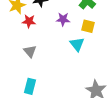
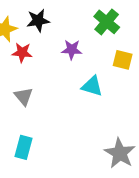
yellow square: (88, 26) -> (123, 60), moved
cyan triangle: (77, 44) -> (92, 86), turned -35

